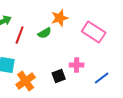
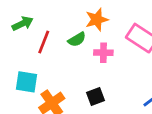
pink cross: (77, 65) -> (103, 53), moved

